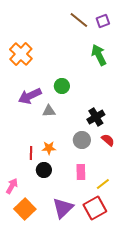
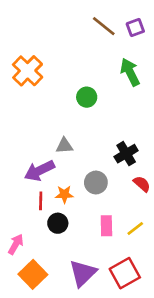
green circle: (62, 86) -> (87, 97), moved
purple arrow: (30, 96) -> (39, 171), moved
gray circle: (82, 140) -> (96, 182), moved
yellow line: (103, 184) -> (135, 228), moved

